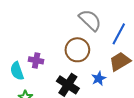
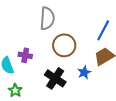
gray semicircle: (90, 20) -> (47, 18), moved, turned 50

